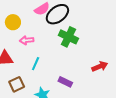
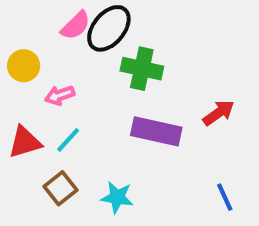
cyan line: (36, 64) -> (68, 140), moved, turned 32
purple rectangle: (65, 82) -> (156, 131), moved, size x1.6

